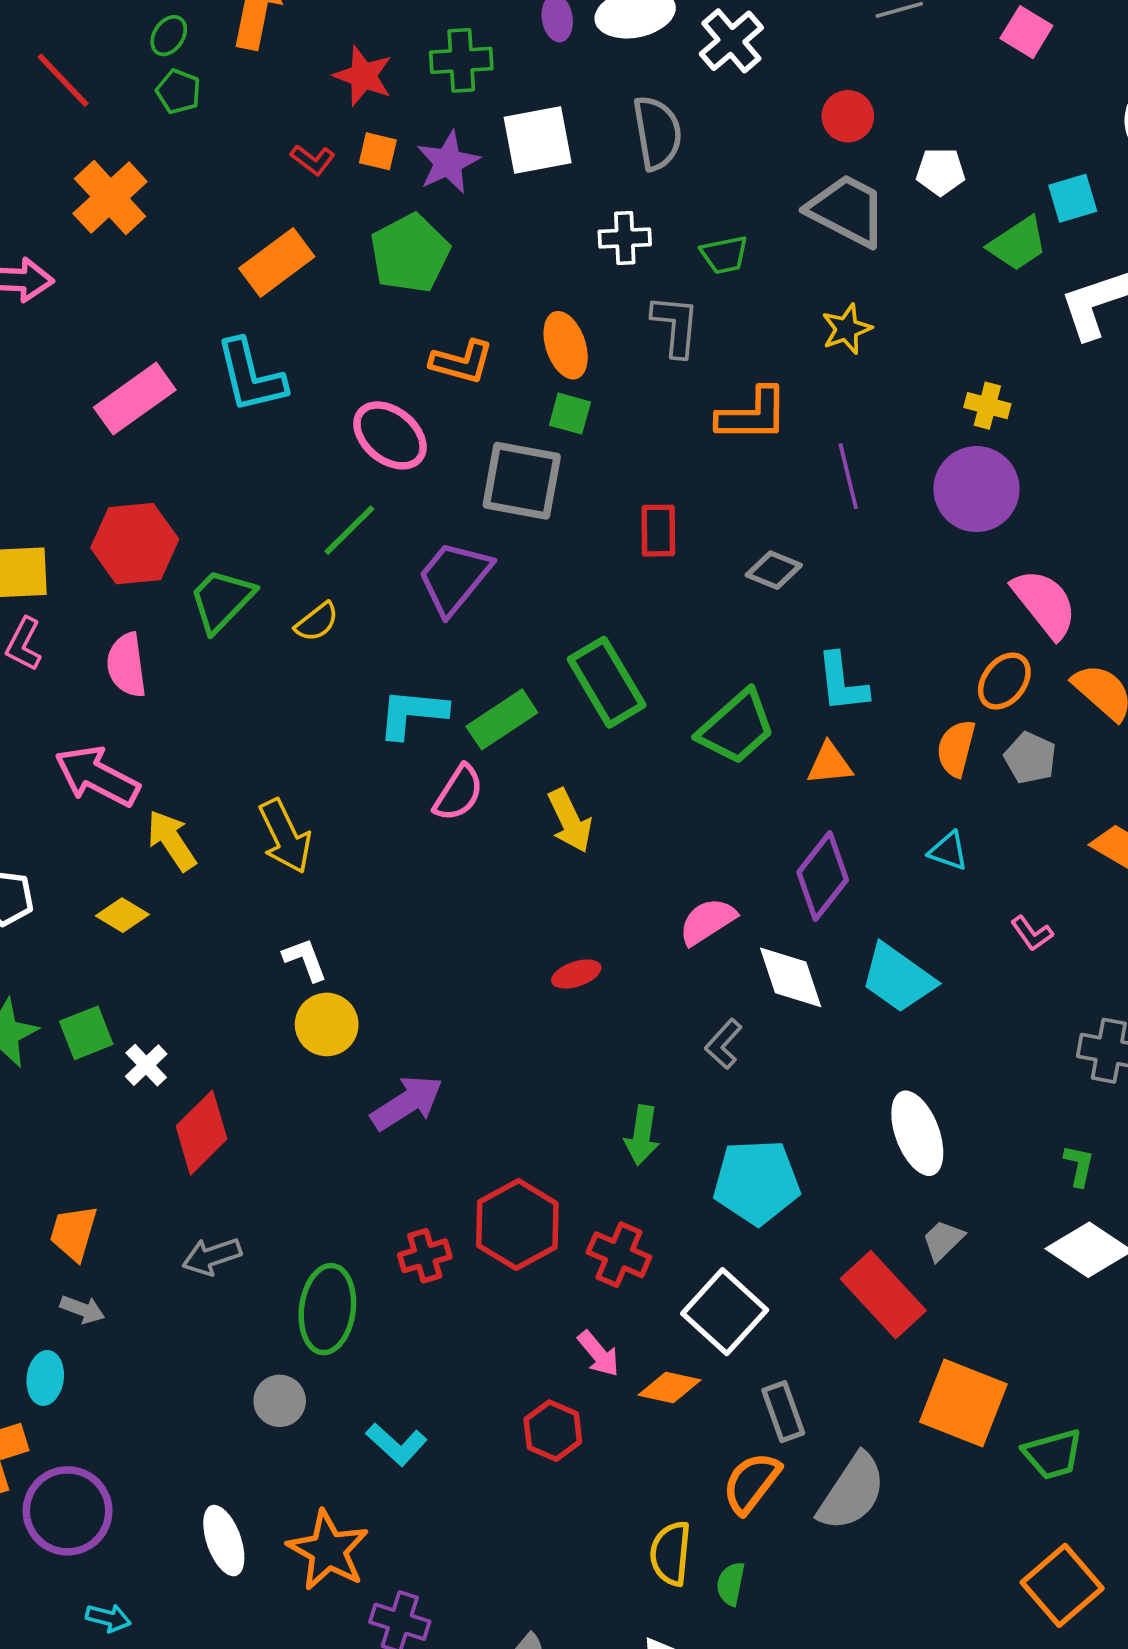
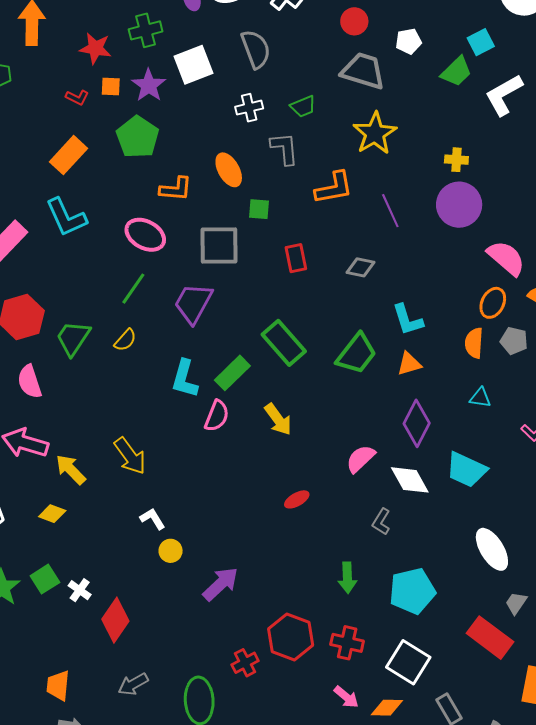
yellow star: (847, 329) -> (375, 133), size x1.6
green square: (570, 414) -> (259, 209), moved
cyan L-shape: (412, 713) -> (185, 379), turned -69
yellow circle: (327, 1024) -> (171, 551), size x0.7

